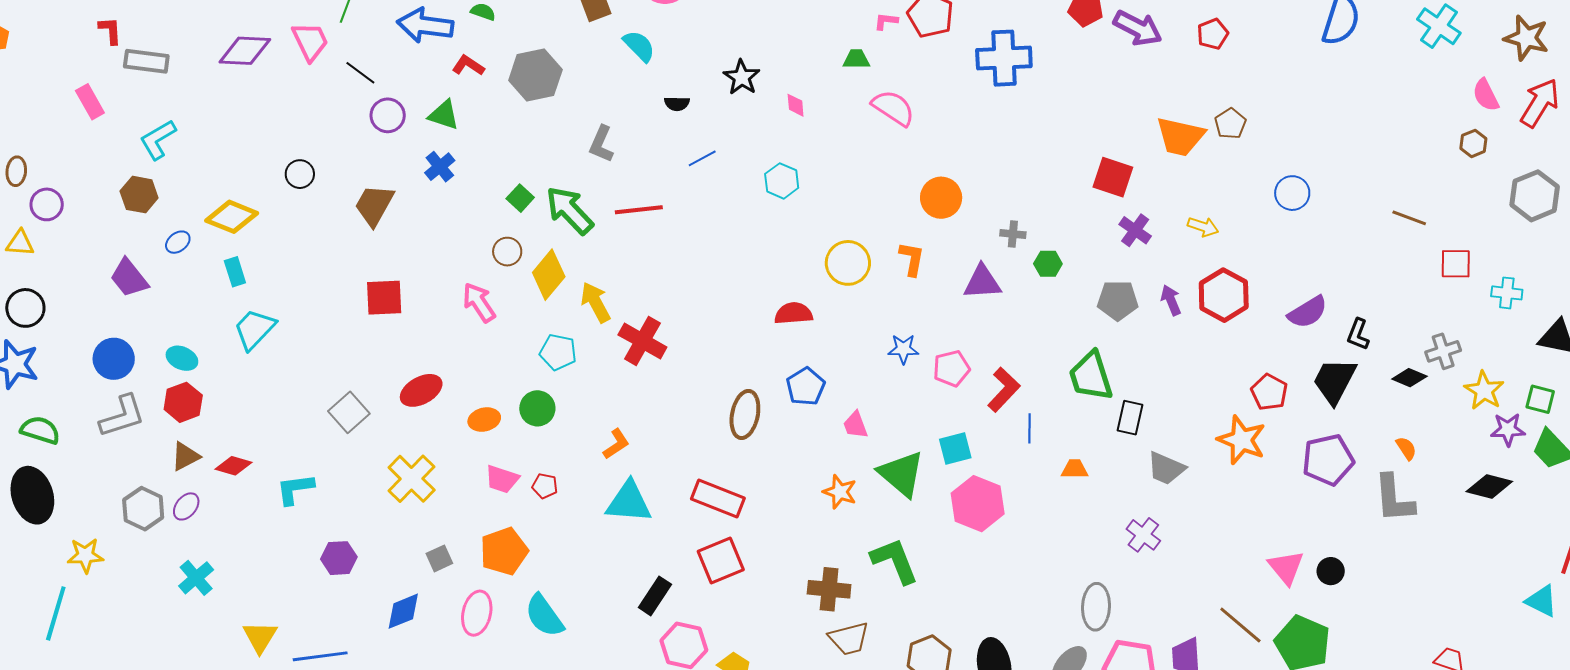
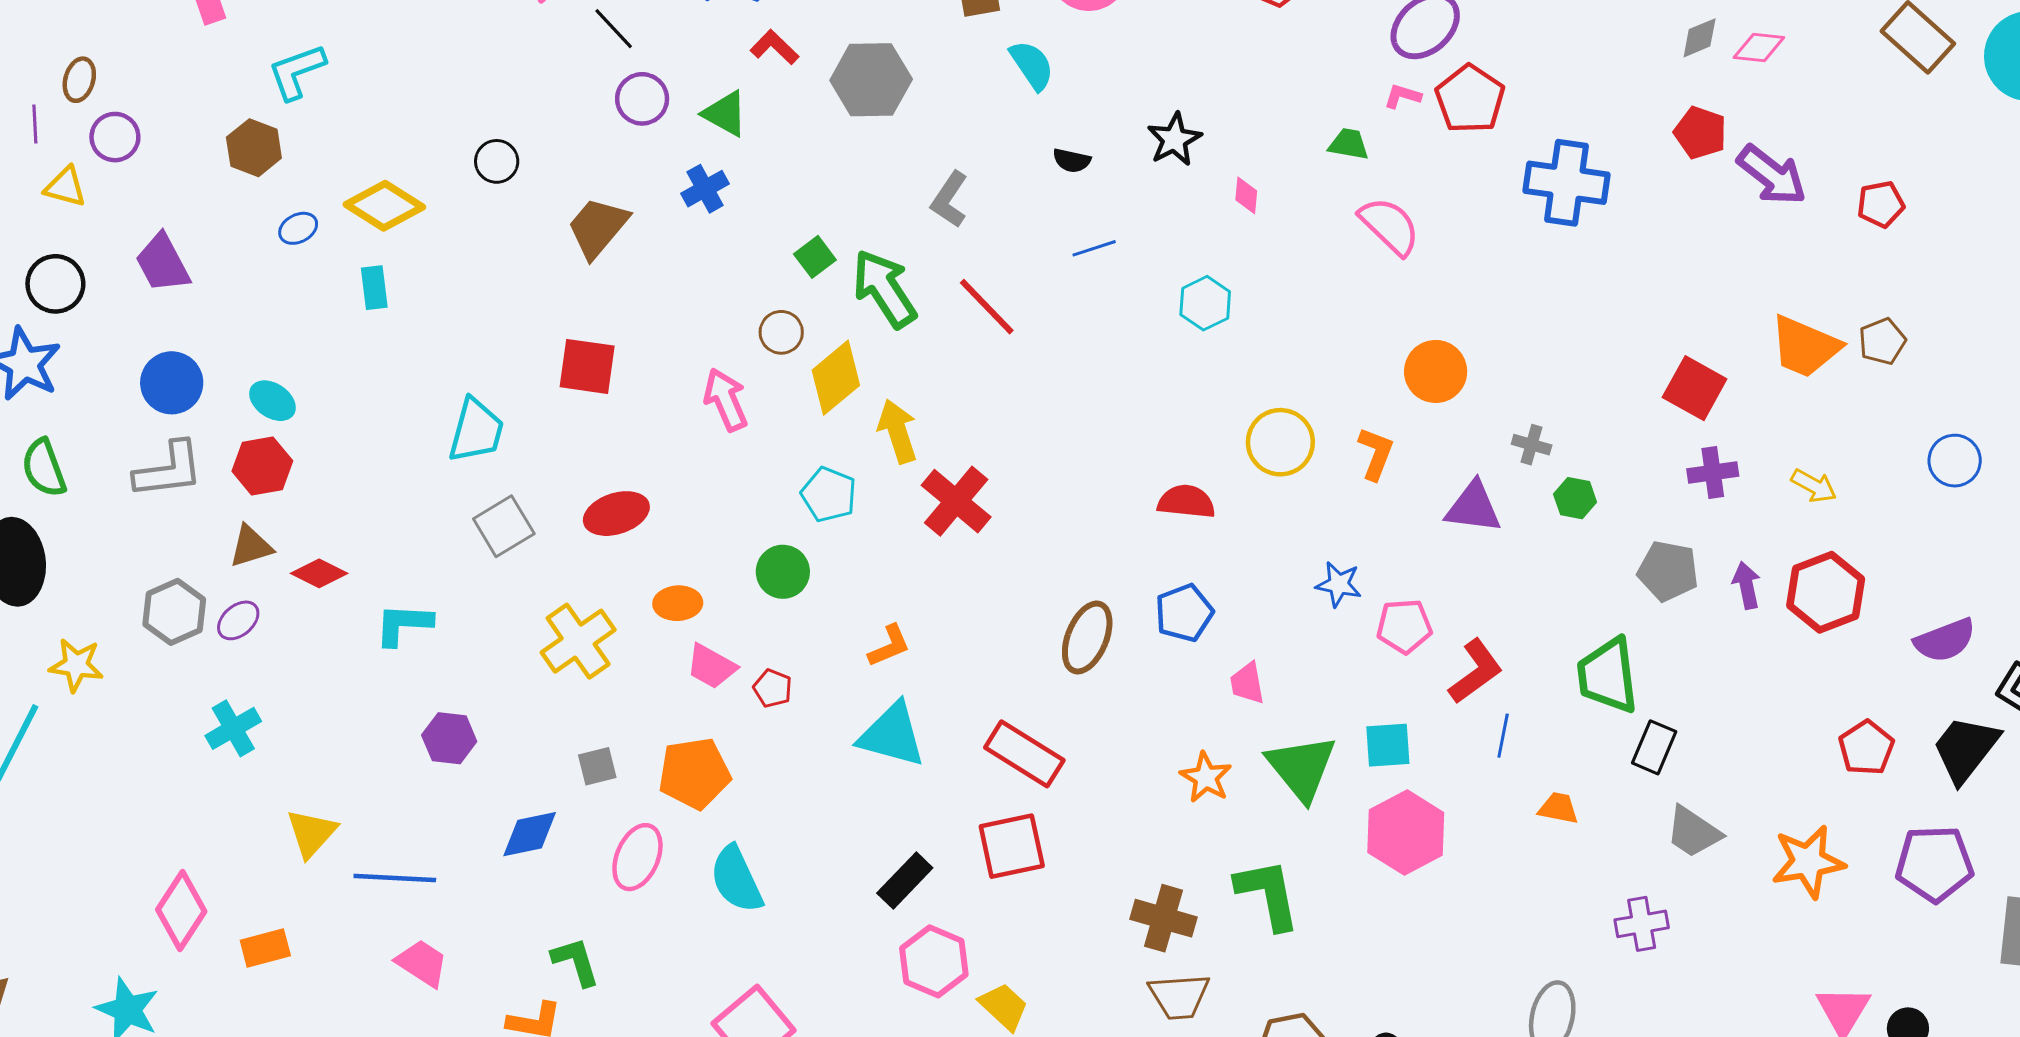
red line: (639, 210) -> (987, 307), turned 42
purple cross: (1135, 230) -> (1713, 472), turned 36
purple trapezoid: (129, 278) -> (163, 263), moved
cyan trapezoid: (255, 329) -> (476, 431), moved, turned 141
orange ellipse: (484, 420) -> (678, 603), moved
green semicircle: (40, 430) -> (44, 468), turned -138
orange star: (1242, 440) -> (1808, 862), moved, turned 30
purple cross: (1143, 535) -> (1642, 924), turned 32

